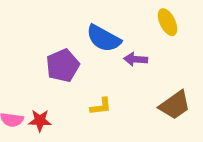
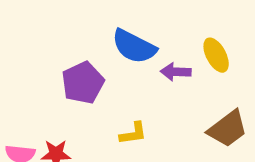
yellow ellipse: (168, 22) -> (216, 55), moved

